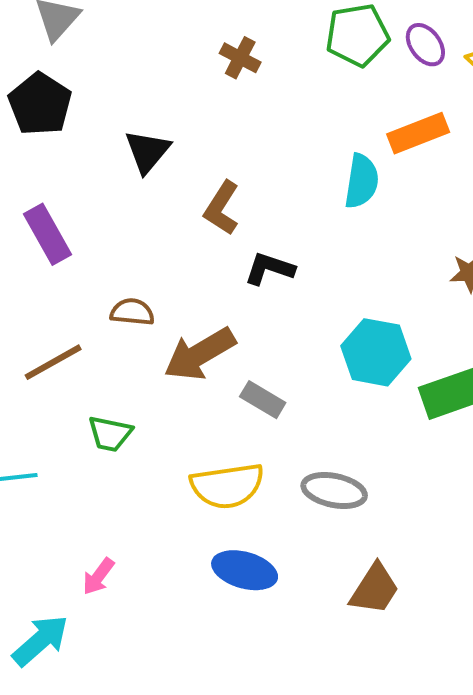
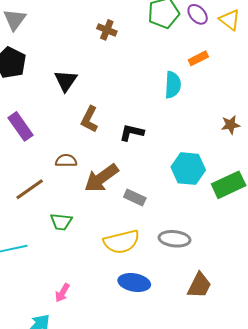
orange rectangle: (418, 133) -> (198, 58), size x0.7
brown L-shape: (222, 208) -> (89, 119), moved

